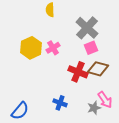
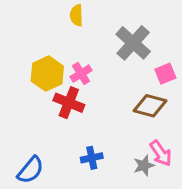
pink square: (91, 48) -> (165, 74), moved
red cross: (78, 72) -> (69, 103), moved
blue cross: (60, 103) -> (92, 158), turned -32

